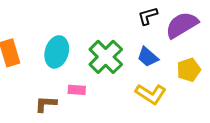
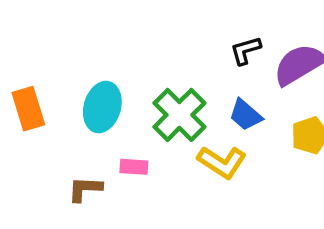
yellow L-shape: (151, 94) -> (222, 162), moved

